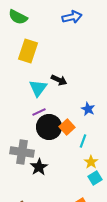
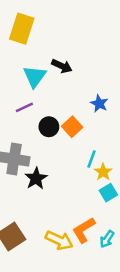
purple line: (39, 112) -> (24, 107), moved
black circle: (49, 127) -> (49, 127), size x0.6
cyan line: (83, 141) -> (91, 159), moved

